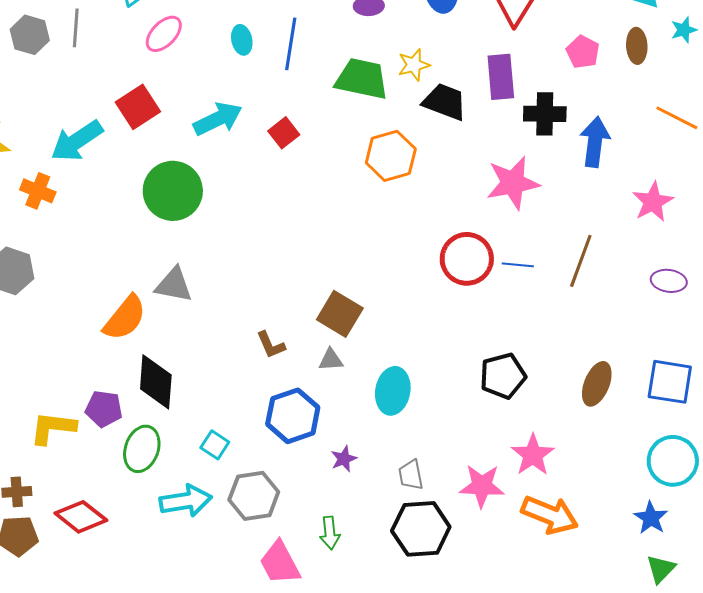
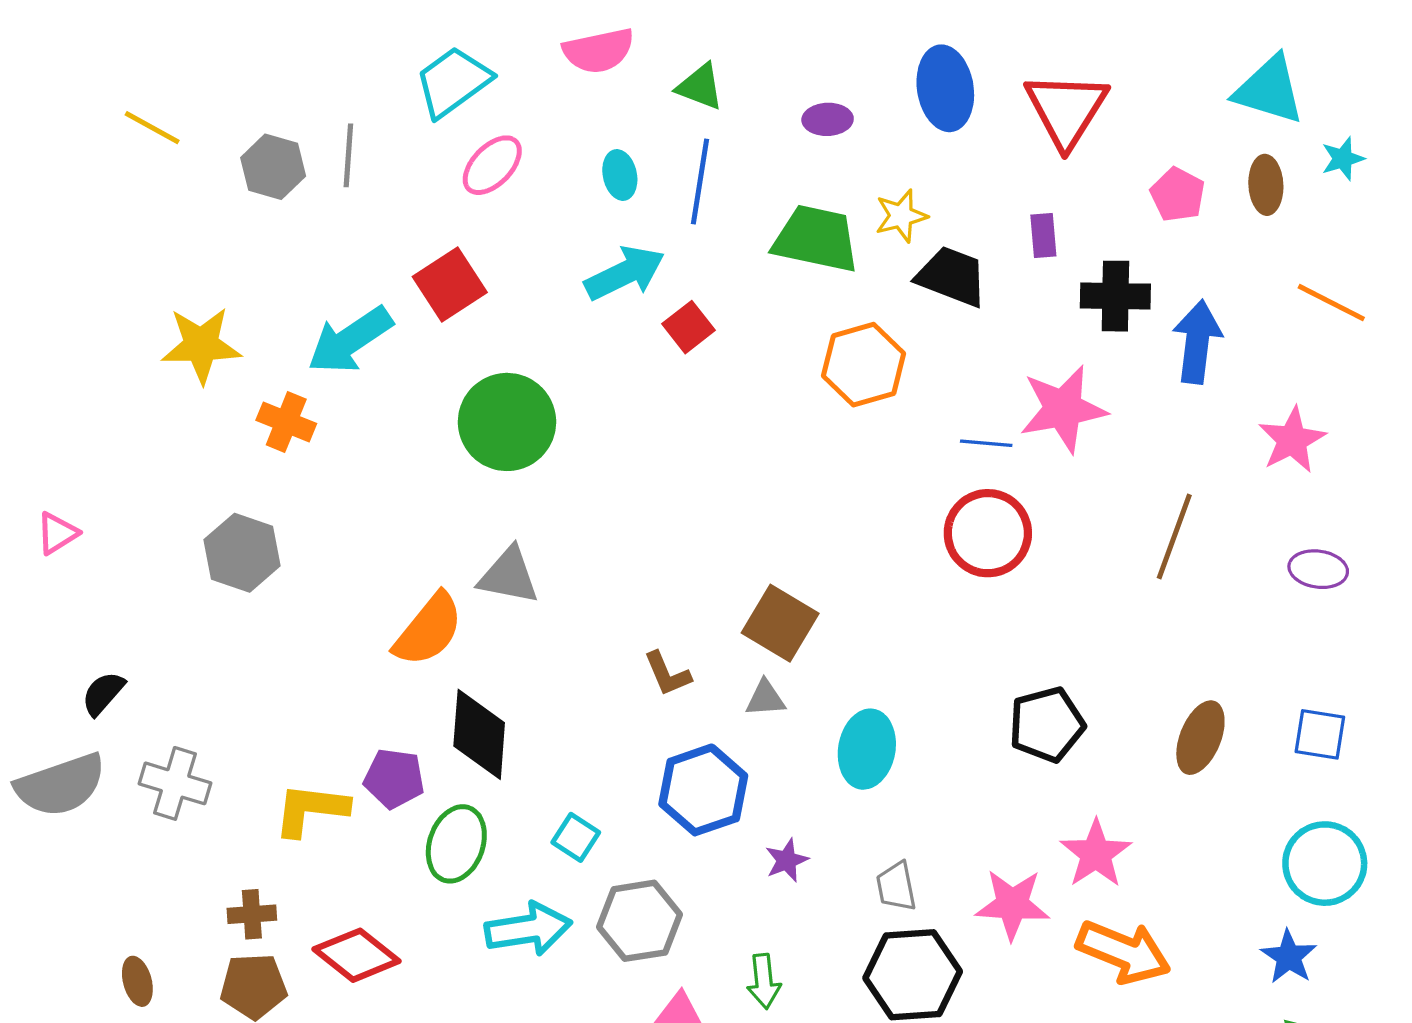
purple rectangle: (501, 77) -> (1043, 236), size x0.6
cyan arrow: (218, 119) -> (625, 273), moved
blue line: (518, 265) -> (986, 443), moved
blue square: (670, 382) -> (1320, 734), size x0.7

